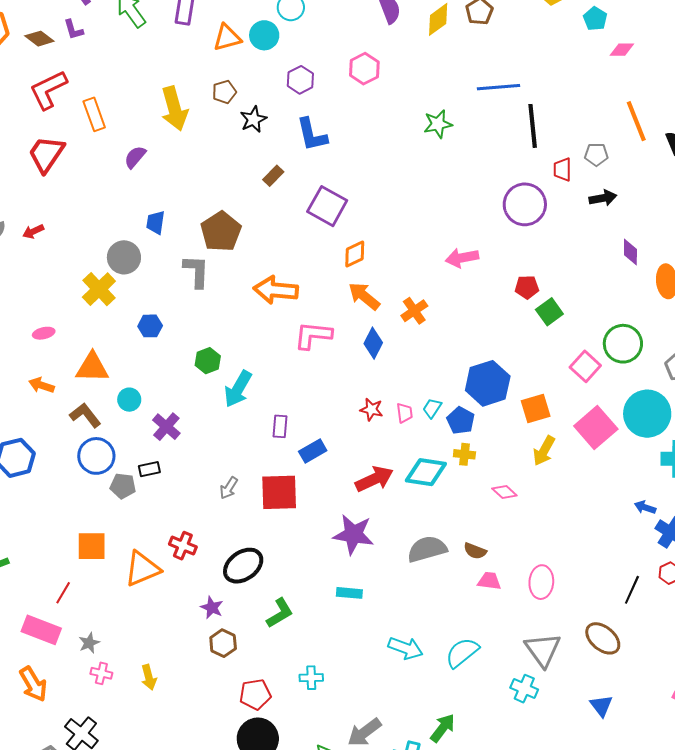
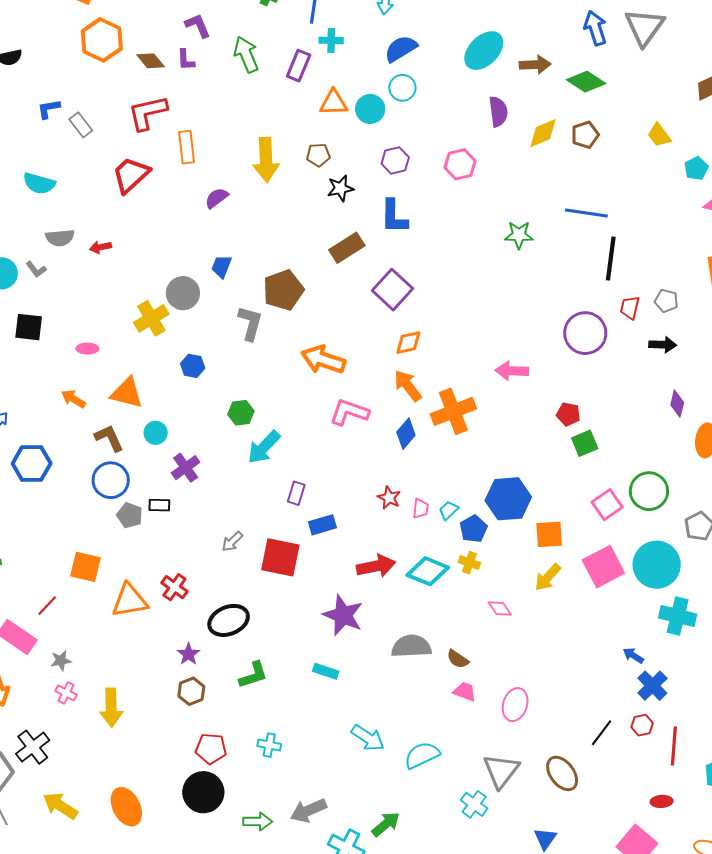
brown rectangle: (273, 176) -> (347, 248), size x1.6
orange cross: (414, 311) -> (453, 411), size x1.6
yellow arrow: (149, 677) -> (111, 708), size x1.5

